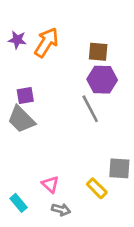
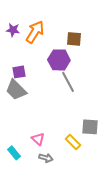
purple hexagon: (102, 80) -> (59, 60), moved

